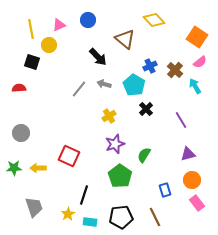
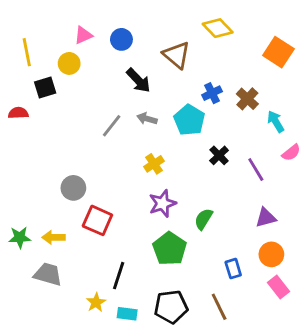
blue circle: (88, 20) -> (121, 39), moved
yellow line: (31, 29) -> (27, 52), moved
black square: (32, 62) -> (45, 88), turned -35
pink semicircle: (200, 62) -> (291, 153), moved
red semicircle: (19, 88) -> (18, 113), moved
black cross: (146, 109) -> (219, 155), moved
gray circle: (21, 133) -> (73, 188), moved
gray trapezoid: (34, 207) -> (48, 274), moved, turned -55

